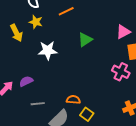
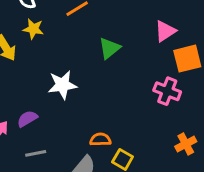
white star: (48, 50) -> (62, 85), moved
gray line: (38, 104) -> (36, 153), moved

